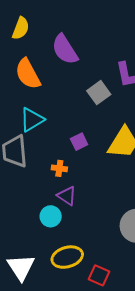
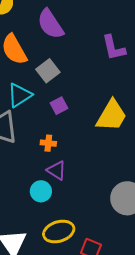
gray square: (99, 93) -> (48, 71), moved
purple square: (79, 142) -> (59, 106), moved

